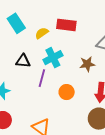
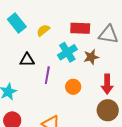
red rectangle: (66, 25) -> (80, 28), moved
cyan cross: (53, 58) -> (67, 52), moved

